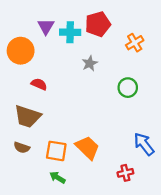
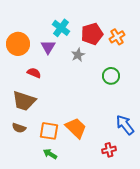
red pentagon: (98, 24) -> (92, 34), moved
purple triangle: (46, 27) -> (48, 47), moved
cyan cross: (70, 32) -> (61, 28), turned 36

